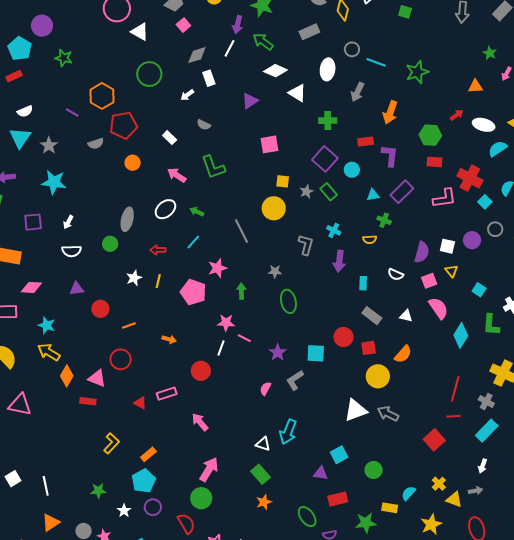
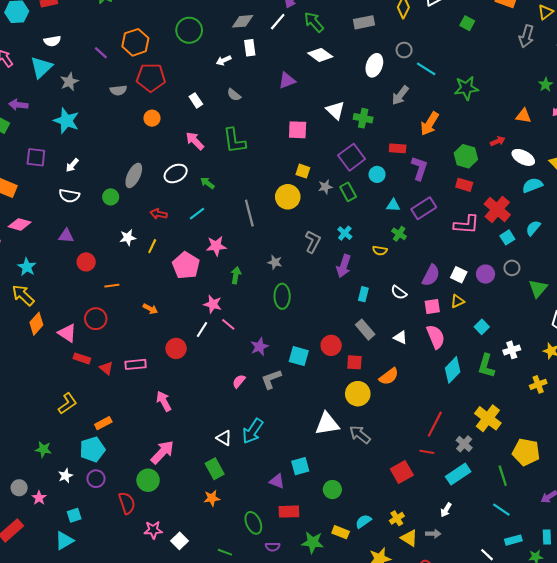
white triangle: (297, 93) -> (335, 110), moved
yellow triangle: (451, 271) -> (457, 301), turned 32
red rectangle: (88, 401) -> (82, 358), moved

